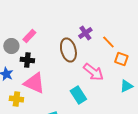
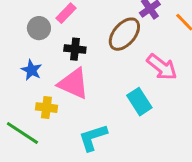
brown ellipse: (68, 50) -> (124, 34), turned 55
black cross: (27, 60) -> (75, 49), moved

